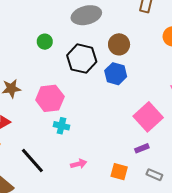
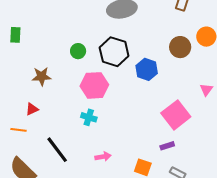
green circle: (45, 42) -> (78, 51), moved
brown circle: (119, 44) -> (180, 47), moved
pink hexagon: (50, 98) -> (94, 85), moved

